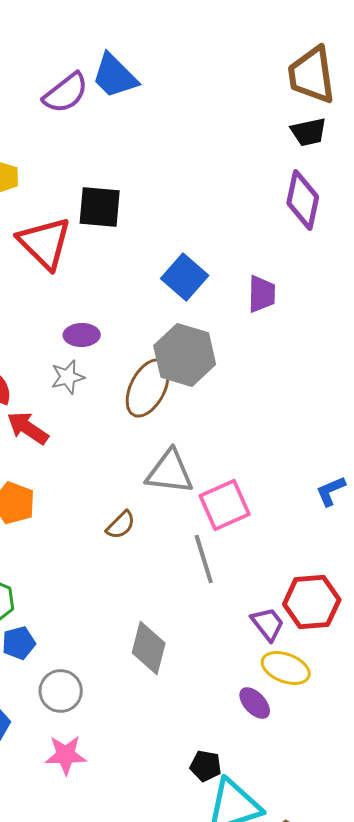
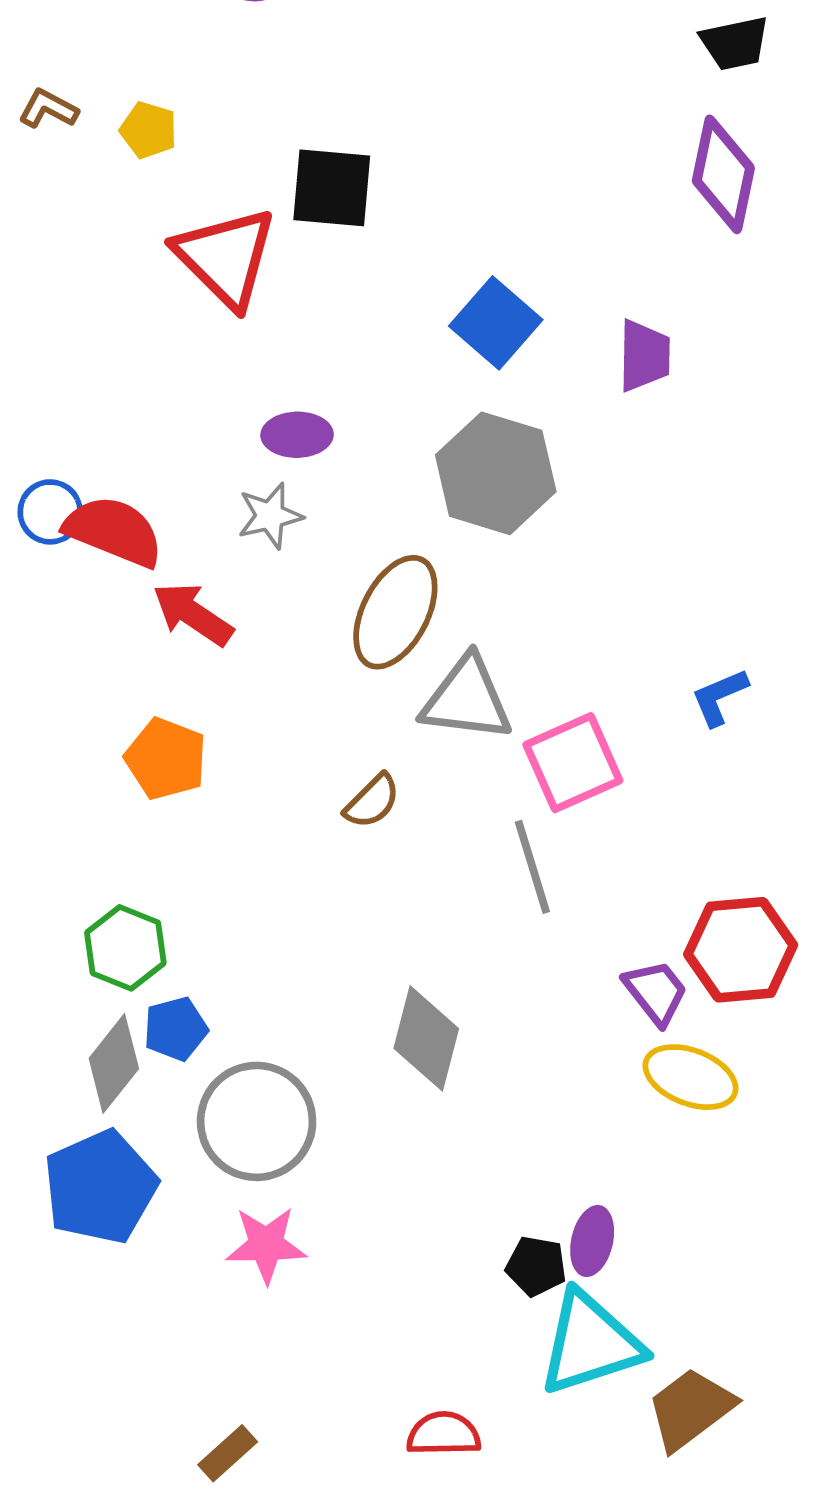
brown ellipse: (148, 388) -> (395, 612), moved
blue L-shape: (331, 491) -> (719, 697), moved
gray circle: (61, 691) -> (257, 1121), size x1.4
purple ellipse: (255, 703) -> (592, 1241), moved, turned 56

